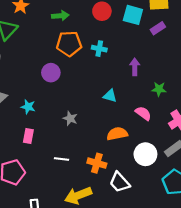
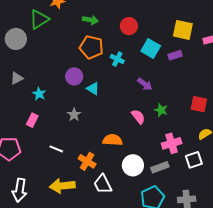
cyan square: (133, 15) -> (151, 49), moved
purple arrow: (135, 67) -> (145, 84), turned 112
purple circle: (51, 73) -> (74, 76), moved
cyan triangle: (110, 96) -> (93, 89), moved
pink semicircle: (143, 113) -> (138, 117), moved

